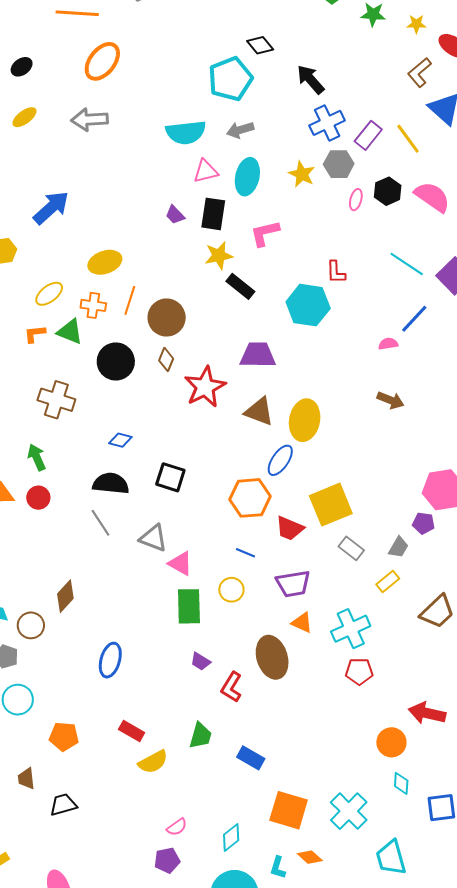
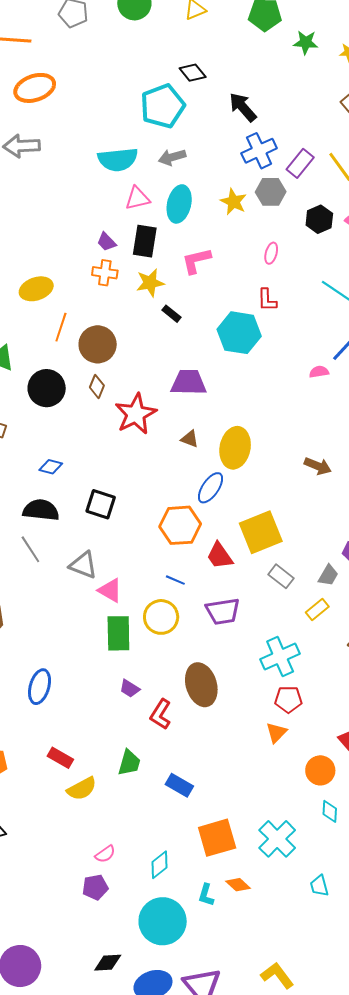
orange ellipse: (102, 61) -> (35, 88), turned 33
pink ellipse: (356, 200) -> (271, 253), moved
black rectangle: (240, 286) -> (172, 314), size x0.7
orange cross: (93, 305) -> (105, 273), moved
brown arrow: (391, 400) -> (318, 466), moved
brown triangle: (259, 411) -> (190, 439), size x0.6
red trapezoid: (290, 528) -> (220, 556), turned 32
yellow circle: (231, 590) -> (161, 617), size x1.4
orange triangle: (302, 623) -> (276, 732), moved, turned 50
orange square: (289, 810) -> (217, 838), turned -33
cyan trapezoid: (391, 858) -> (319, 886), size x0.6

